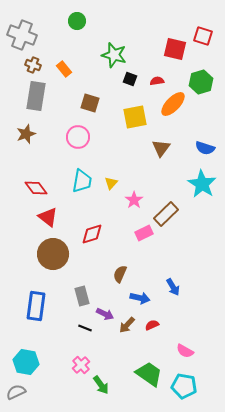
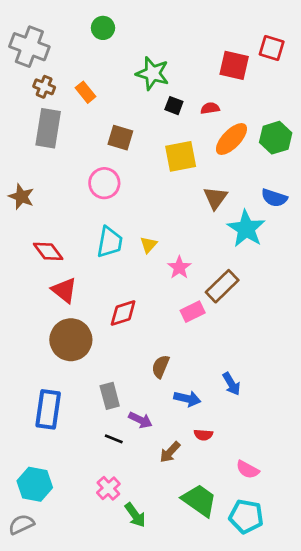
green hexagon: (201, 82) -> (276, 138), moved
brown star: (26, 134) -> (21, 197), moved, turned -30
cyan star: (202, 184) -> (246, 229), moved
brown arrow: (127, 325) -> (170, 452), moved
red semicircle: (152, 325) -> (203, 435), turned -152

